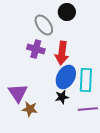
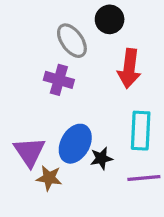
red arrow: (62, 53) -> (129, 68), moved
blue ellipse: (66, 77) -> (75, 144), moved

